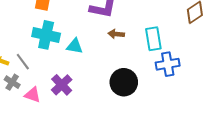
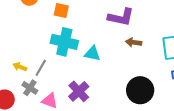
gray line: (23, 62) -> (41, 68), turned 66

